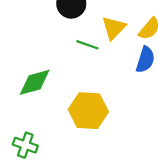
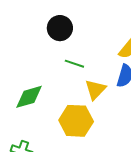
yellow triangle: (114, 28) -> (95, 90), moved

